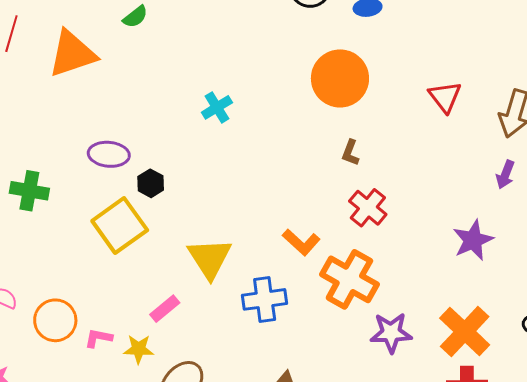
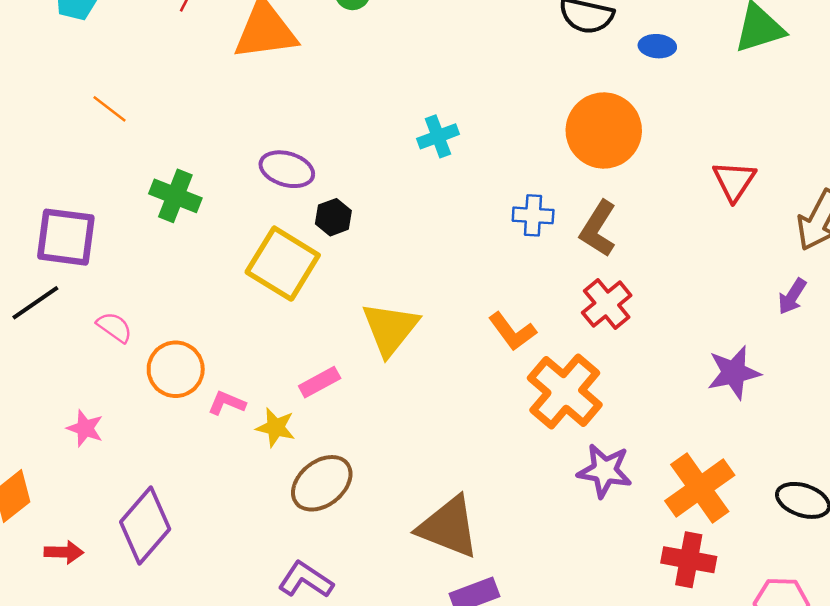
brown L-shape: (350, 153) -> (598, 229), size x1.6
yellow square: (120, 225) -> (283, 264), turned -34
blue cross: (265, 299) -> (533, 215), moved, size x0.7

